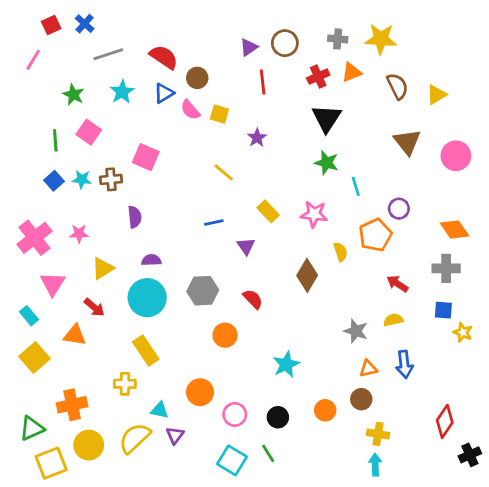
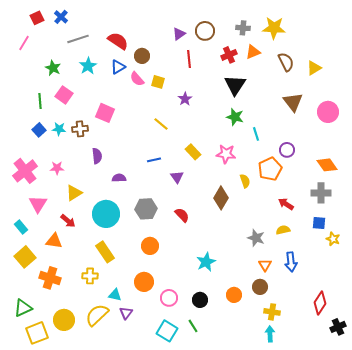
purple semicircle: (151, 260) -> (119, 178), moved
orange circle: (225, 335) -> (150, 246), moved
orange triangle: (368, 369) -> (265, 265), turned -48
orange cross: (72, 405) -> (50, 278), moved, turned 30

